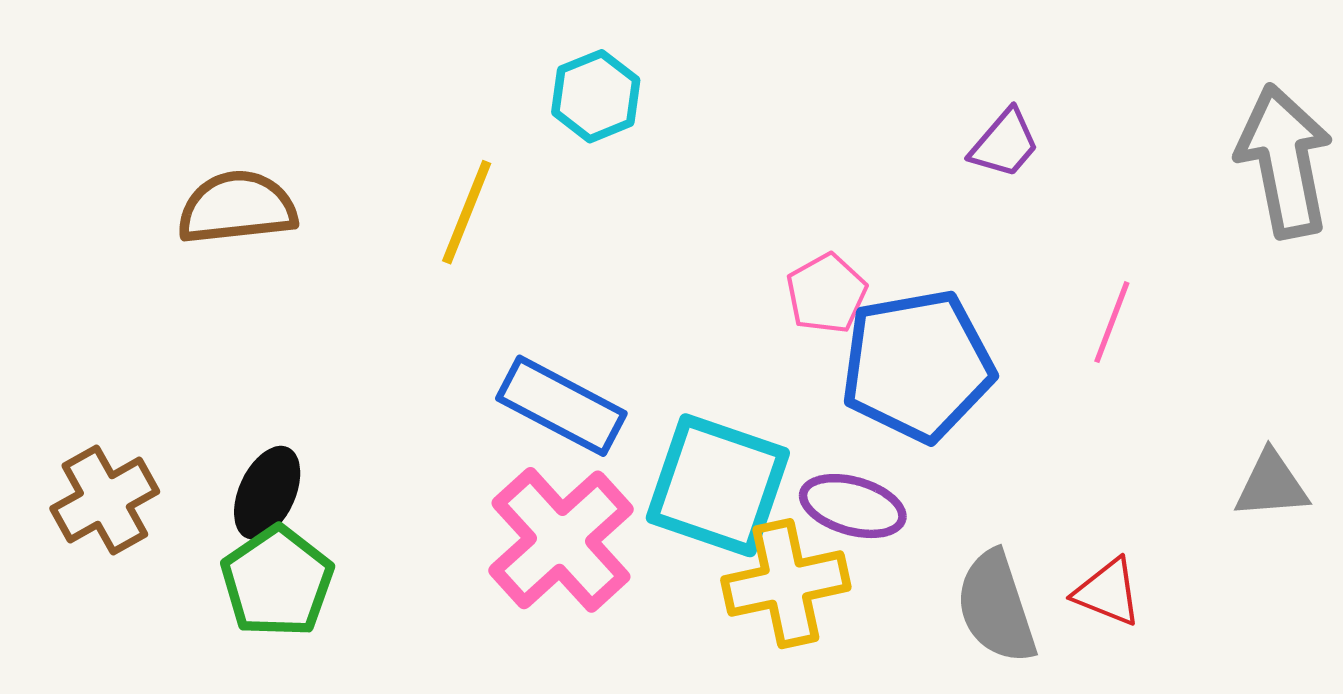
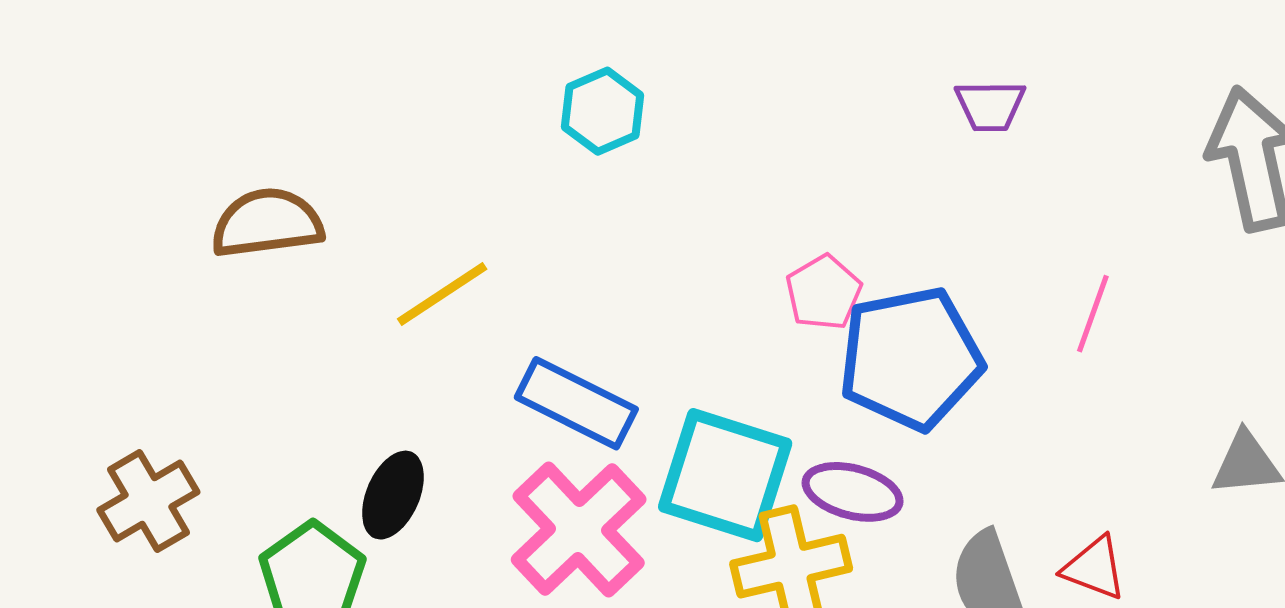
purple trapezoid: (1005, 144) -> (990, 106), moved, turned 50
yellow line: (467, 212) -> (442, 294), moved, turned 36
black ellipse: (267, 493) -> (393, 495), moved

